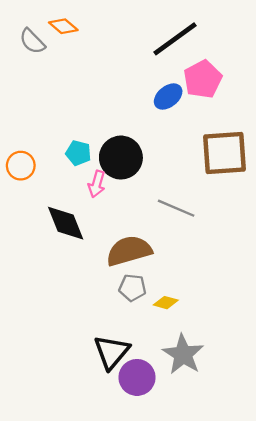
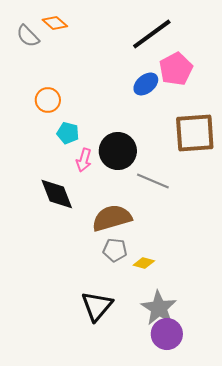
black circle: (121, 158) -> (118, 151), moved
orange circle: (21, 166) -> (48, 100), moved
purple circle: (137, 377) -> (167, 334), moved

